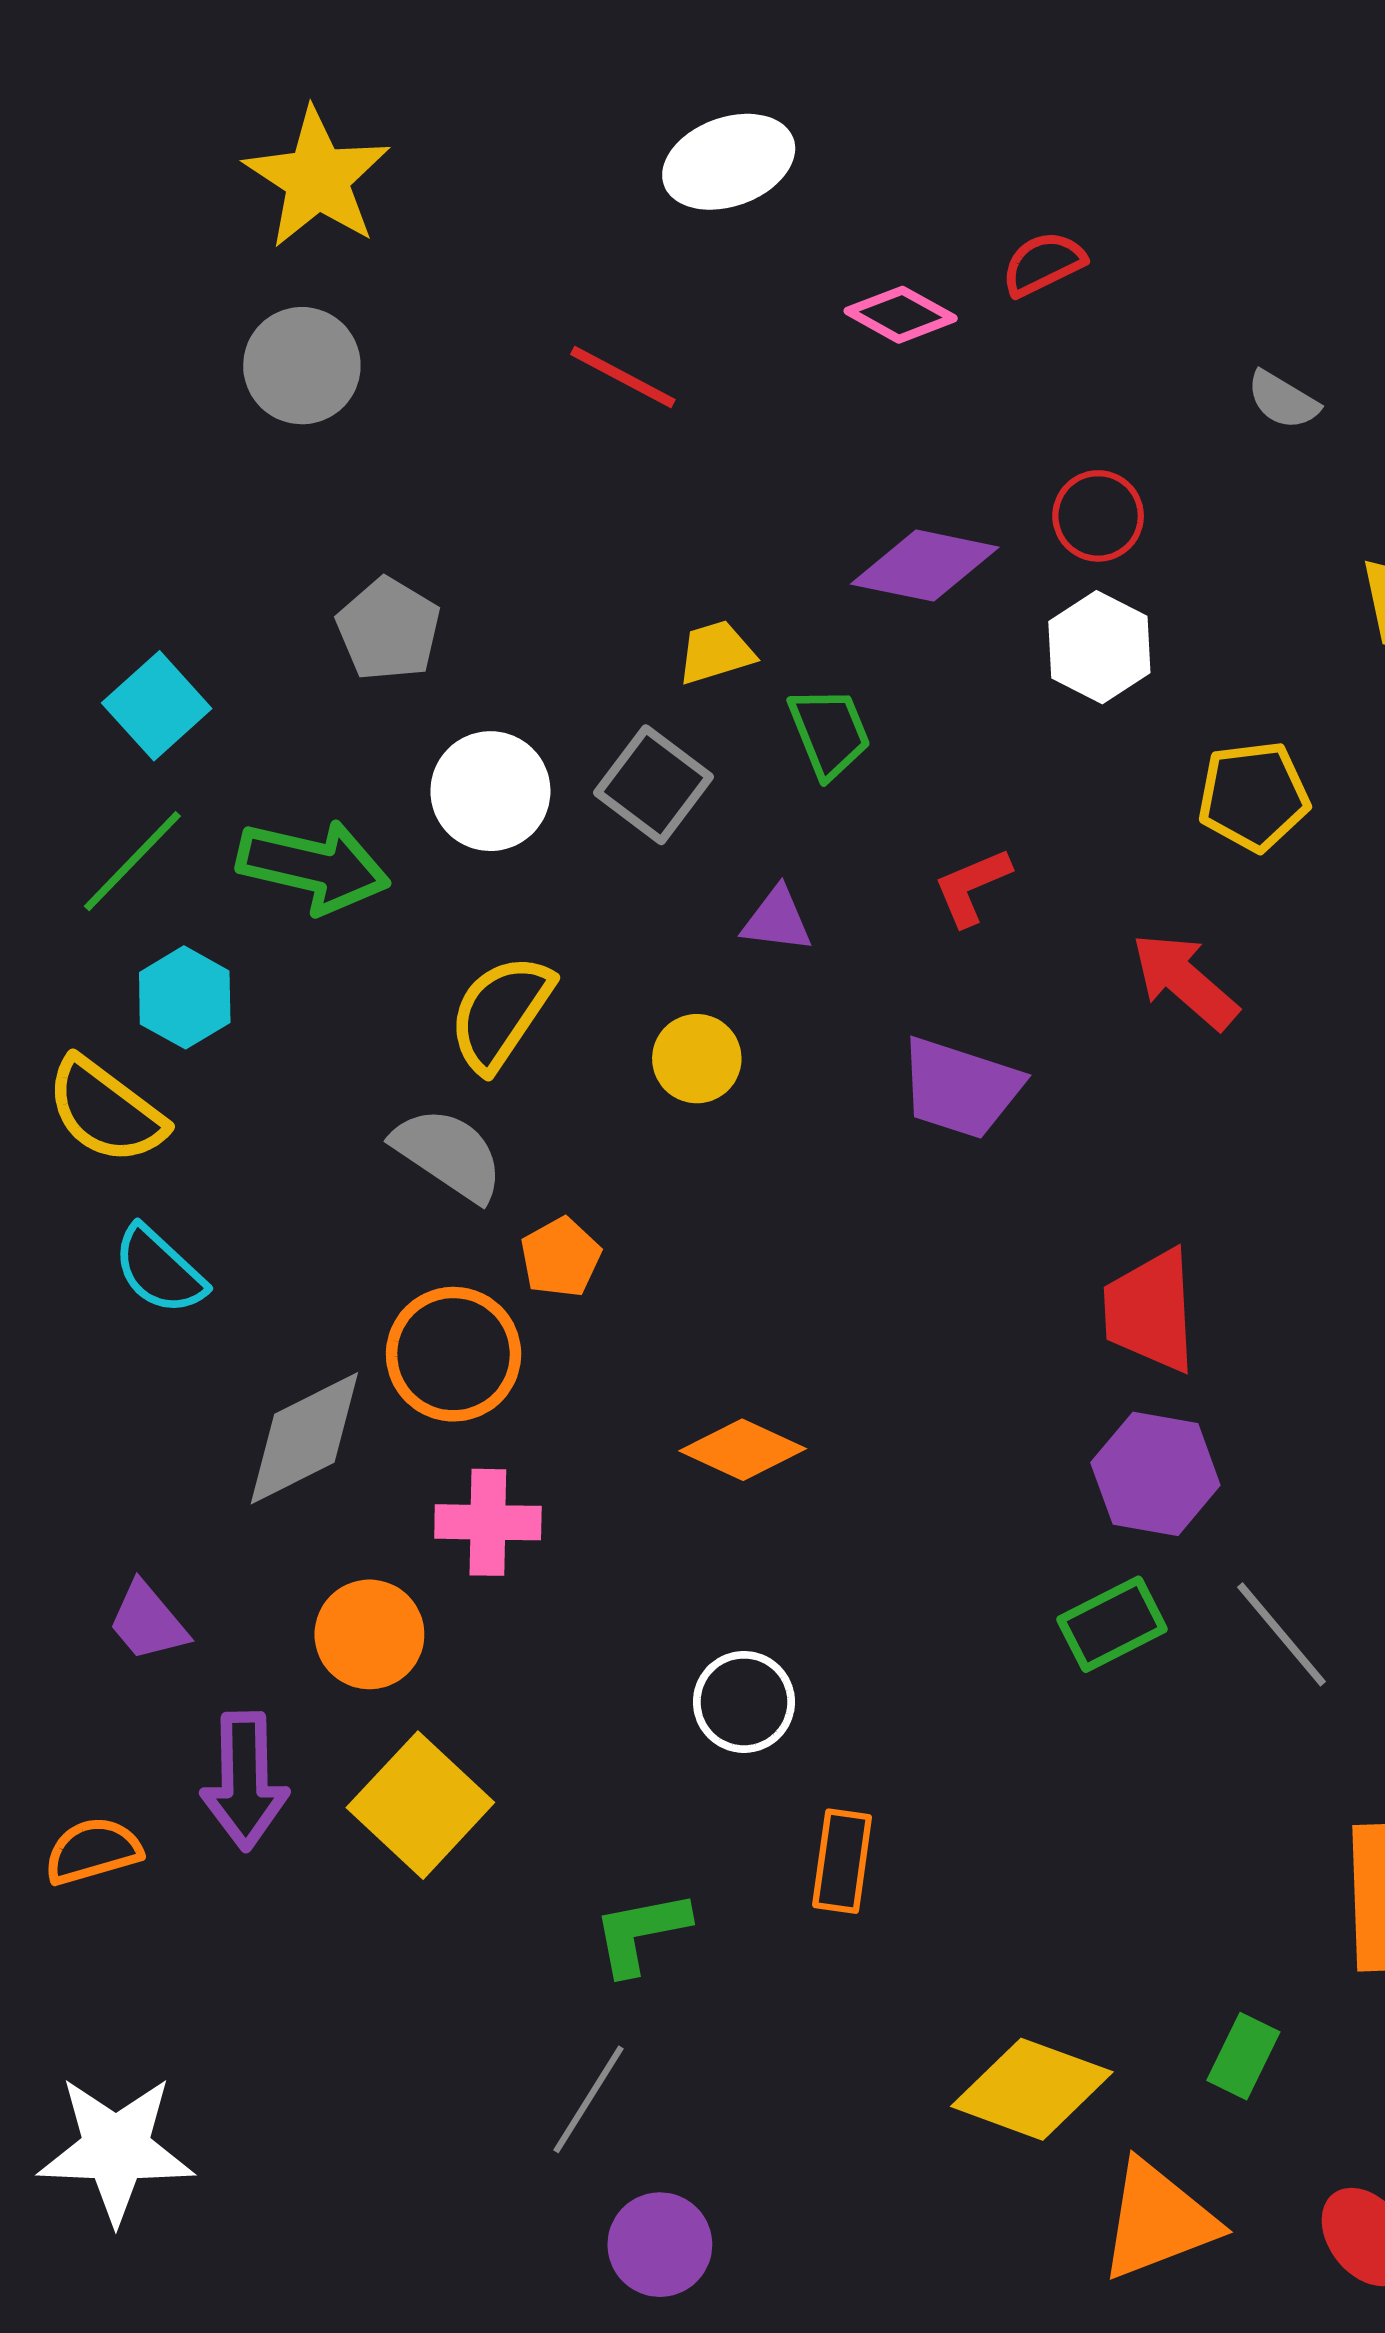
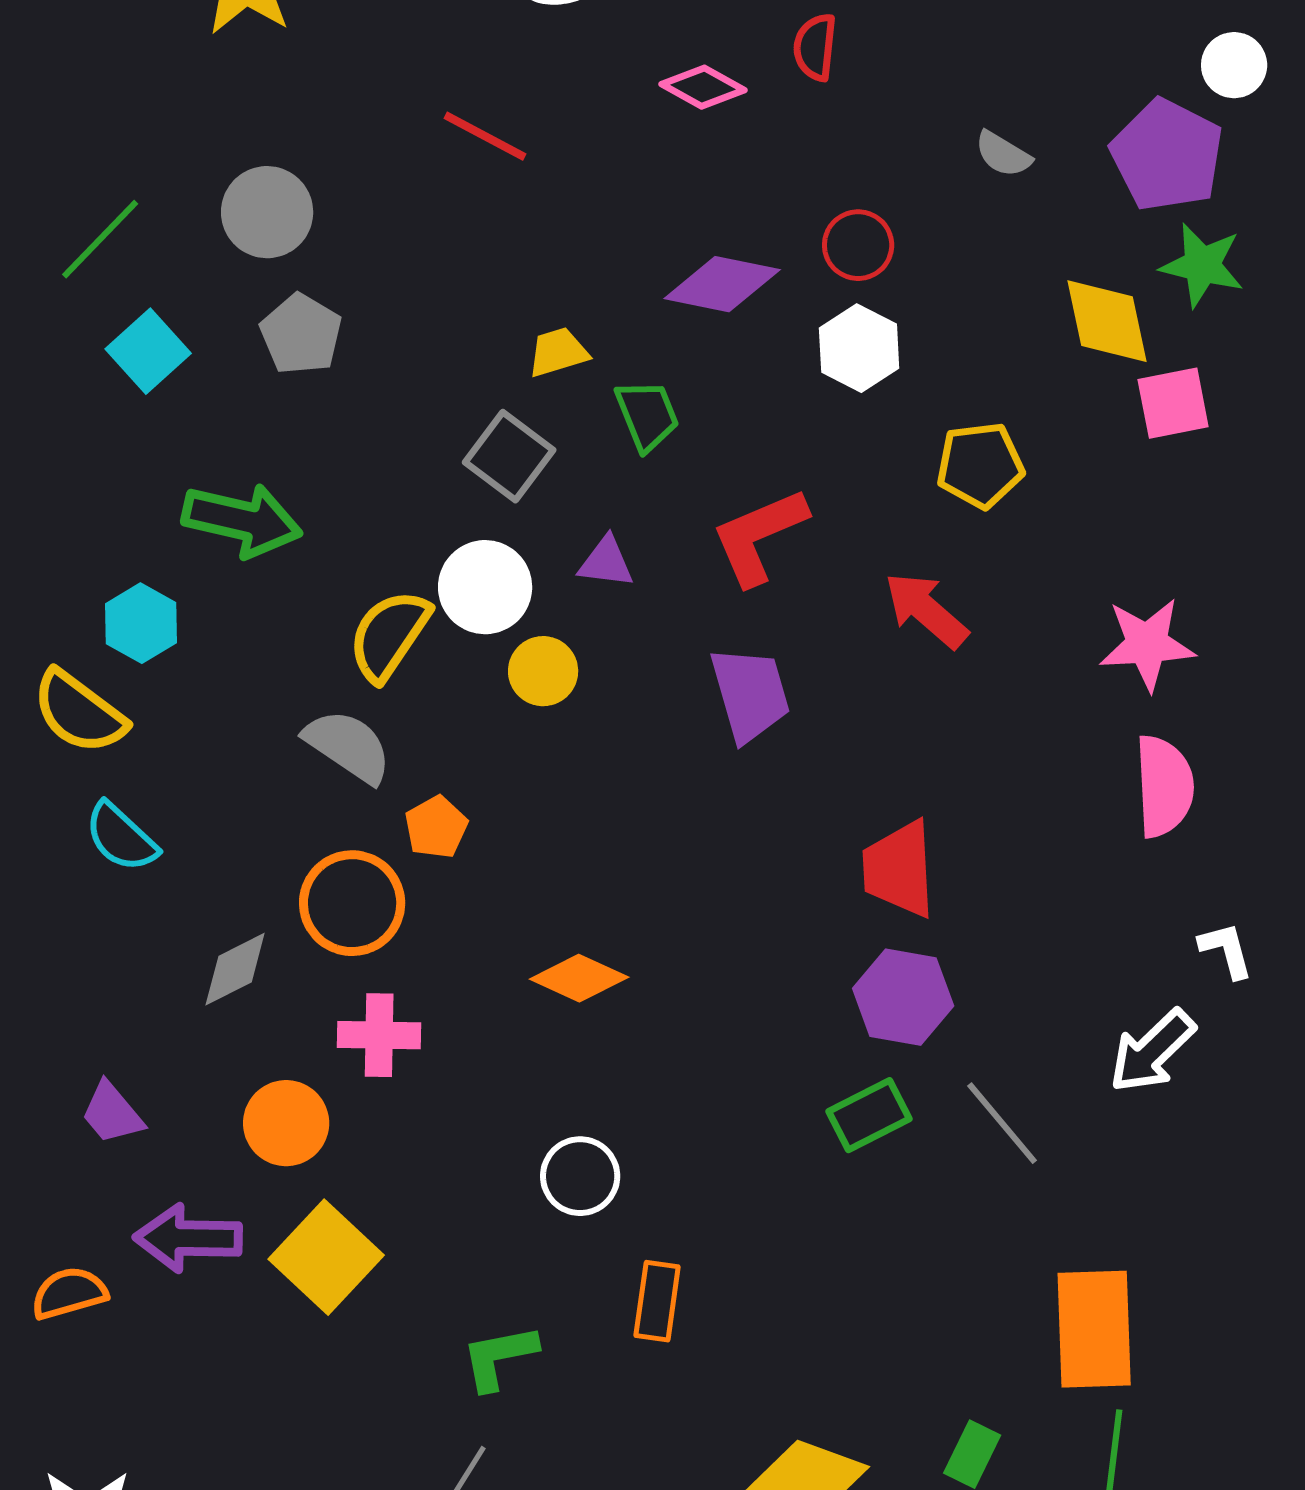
red semicircle: (1043, 264) -> (815, 47), turned -58
gray circle: (302, 366) -> (267, 212), moved
cyan square: (157, 706) -> (148, 351), moved
white circle: (490, 791) -> (485, 587), moved
green line: (132, 861) -> (100, 239), moved
red L-shape: (972, 887) -> (759, 536), size x1.6
purple trapezoid: (961, 1088) -> (750, 694), turned -124
gray diamond: (304, 1438) -> (235, 969), size x0.7
purple arrow: (245, 1781) -> (188, 1238), turned 92

